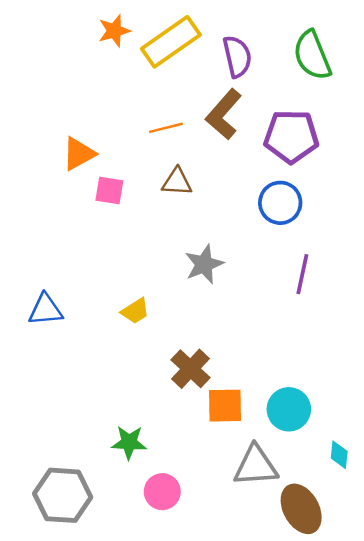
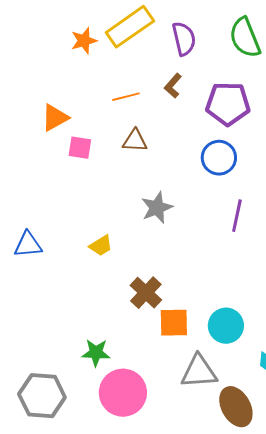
orange star: (114, 31) -> (84, 41), moved
brown L-shape: (224, 114) -> (173, 86), size x0.6
pink circle: (162, 492) -> (123, 393), size x1.6

